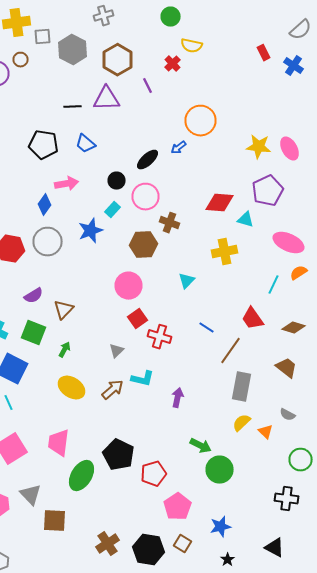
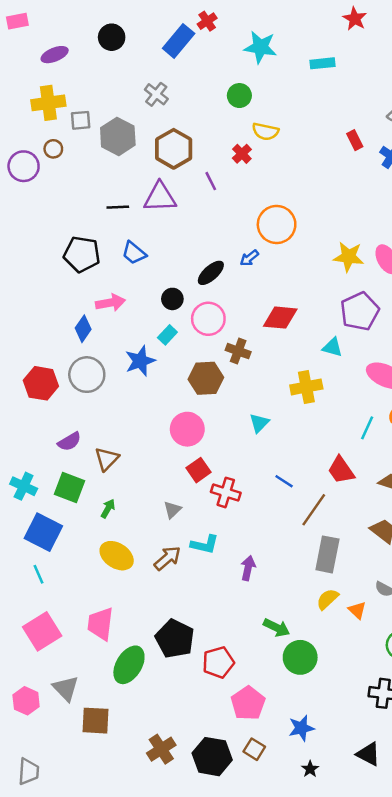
gray cross: (104, 16) -> (156, 94), turned -36
red diamond: (220, 203) -> (280, 318), moved

